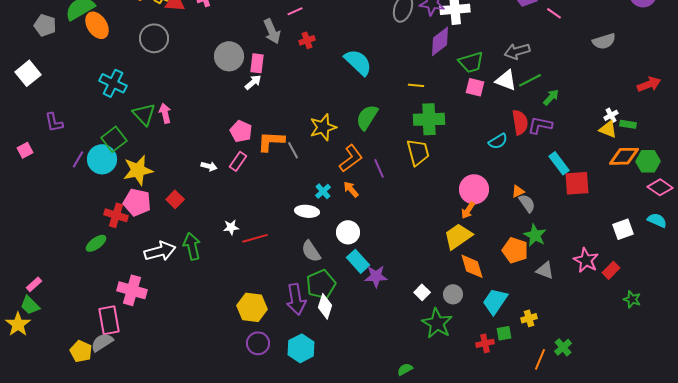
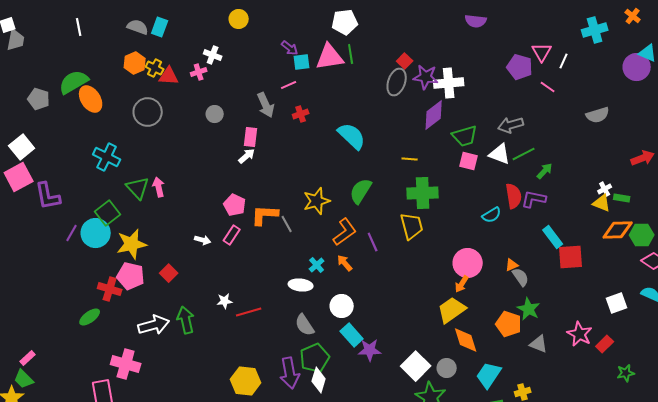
gray circle: (229, 56) -> (215, 114), moved, size x0.6
purple L-shape: (54, 122) -> (48, 196), size x1.4
pink square: (25, 150) -> (19, 177), moved, size x1.8
white square: (422, 292) -> (416, 366), size x1.8
green star: (632, 299) -> (626, 373), turned -30

